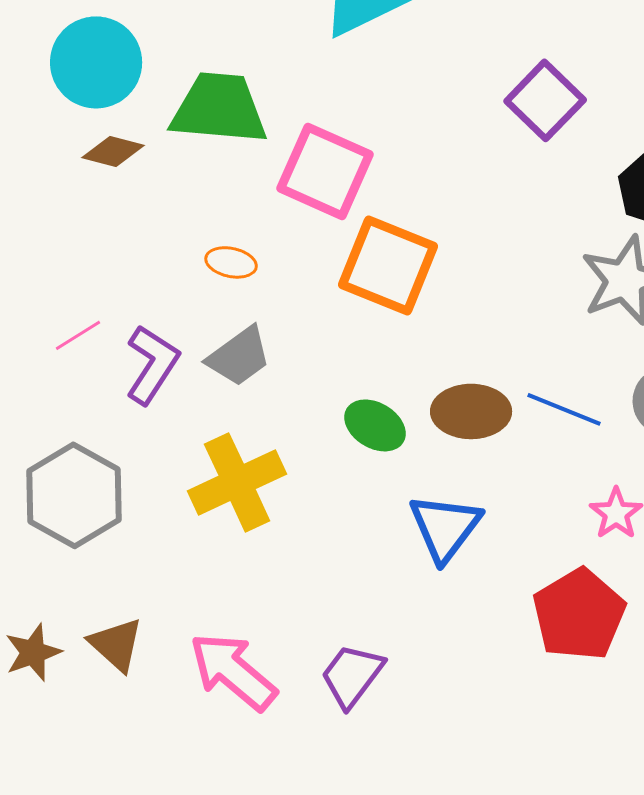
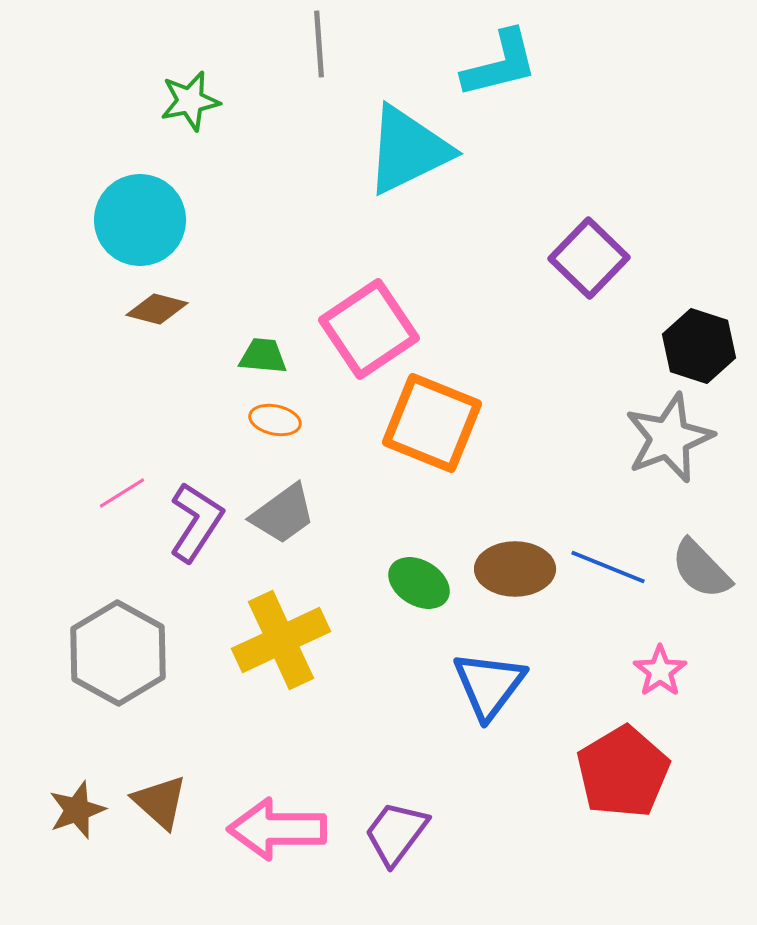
green trapezoid: (219, 108) -> (263, 356), moved, size x0.5
pink square: (325, 171) -> (369, 329), turned 32
pink arrow: (233, 671) -> (277, 829), turned -40

